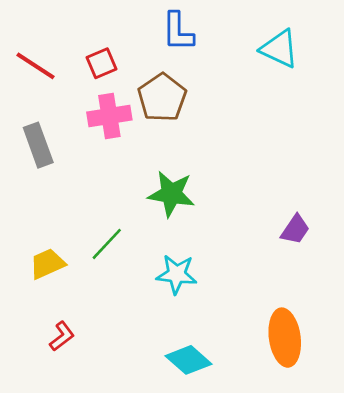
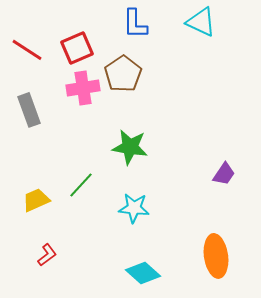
cyan triangle: (279, 49) -> (201, 22), moved
red square: (101, 63) -> (77, 48), size x1.4

